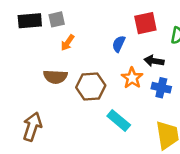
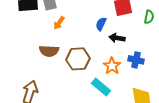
black arrow: (154, 61) -> (117, 38), moved
orange star: (132, 78) -> (112, 66), moved

